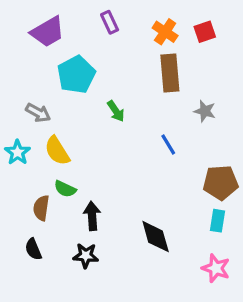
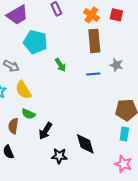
red square: (205, 32) -> (116, 15), turned 32
cyan pentagon: (76, 75) -> (35, 42), turned -30
blue line: (168, 144) -> (93, 74), moved, turned -64
black arrow: (92, 216) -> (45, 131), turned -144
black star: (86, 256) -> (59, 156), moved

